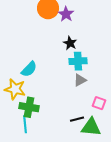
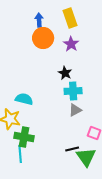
purple star: (66, 14) -> (71, 44), moved
cyan semicircle: (29, 69) -> (24, 99), turned -120
green triangle: (91, 127) -> (86, 157), turned 50

